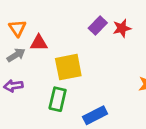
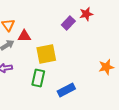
red star: (122, 28) -> (86, 14), moved

